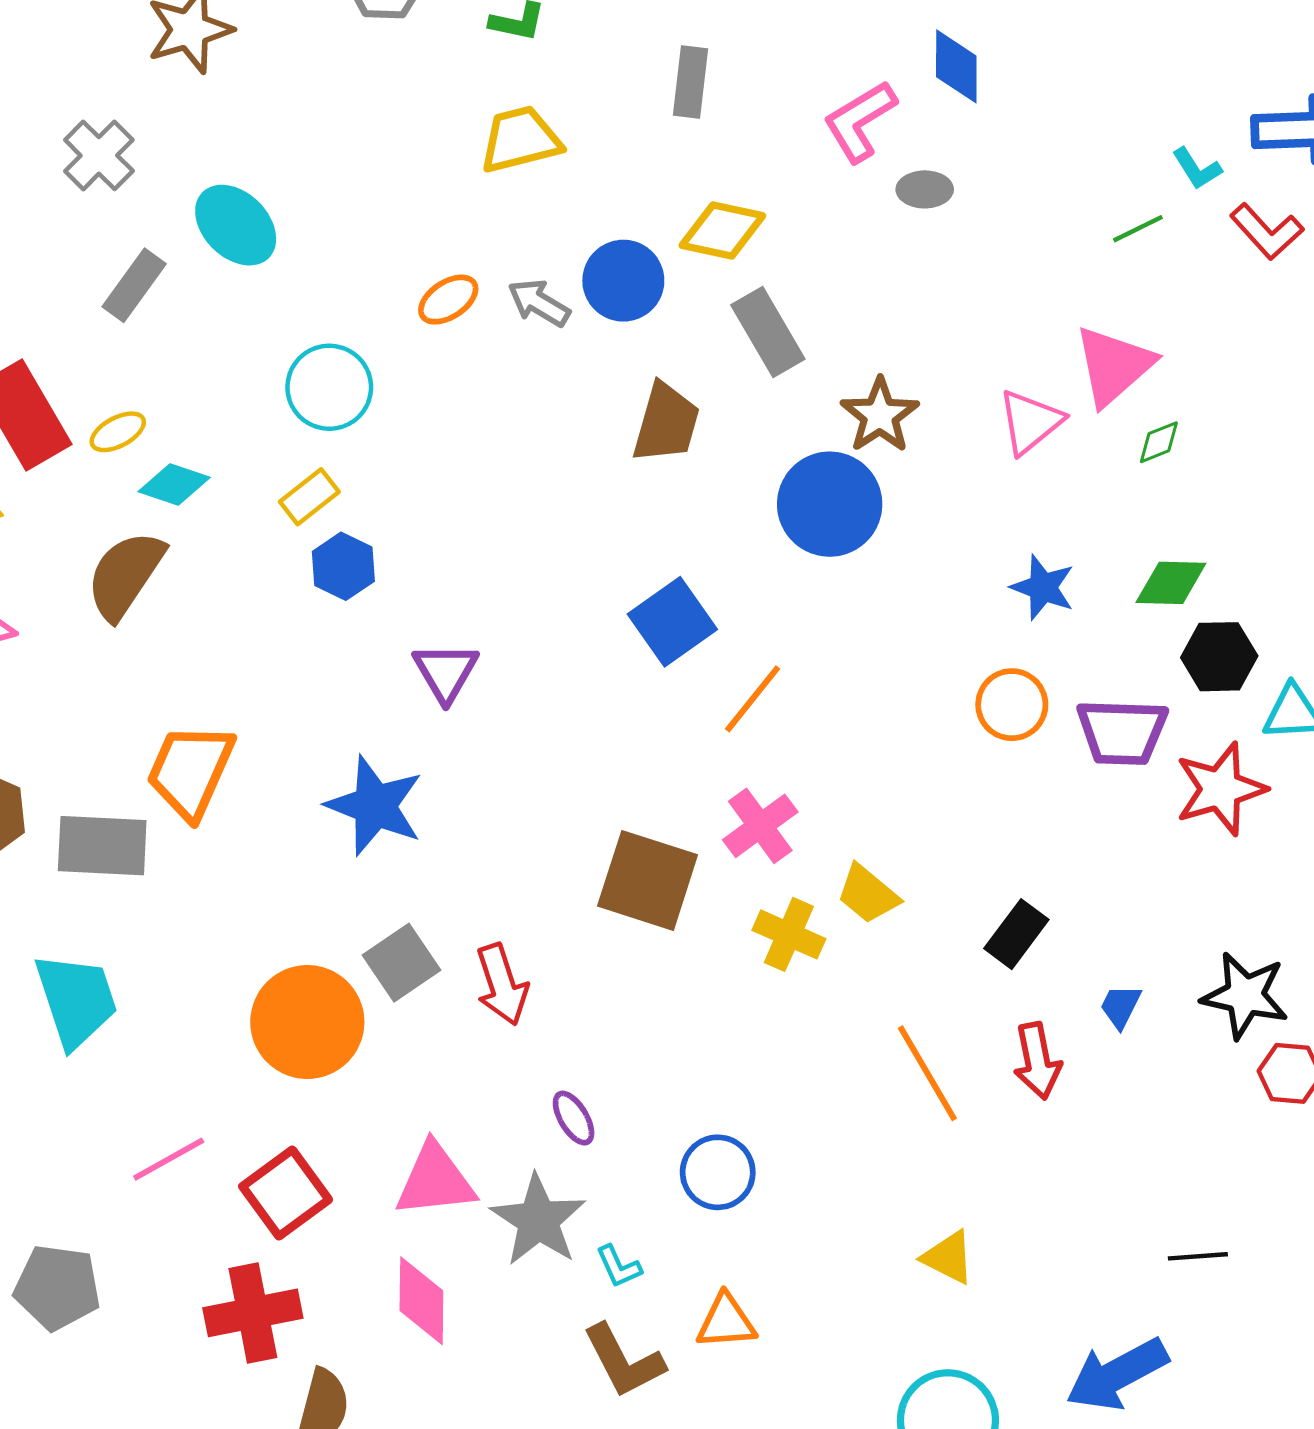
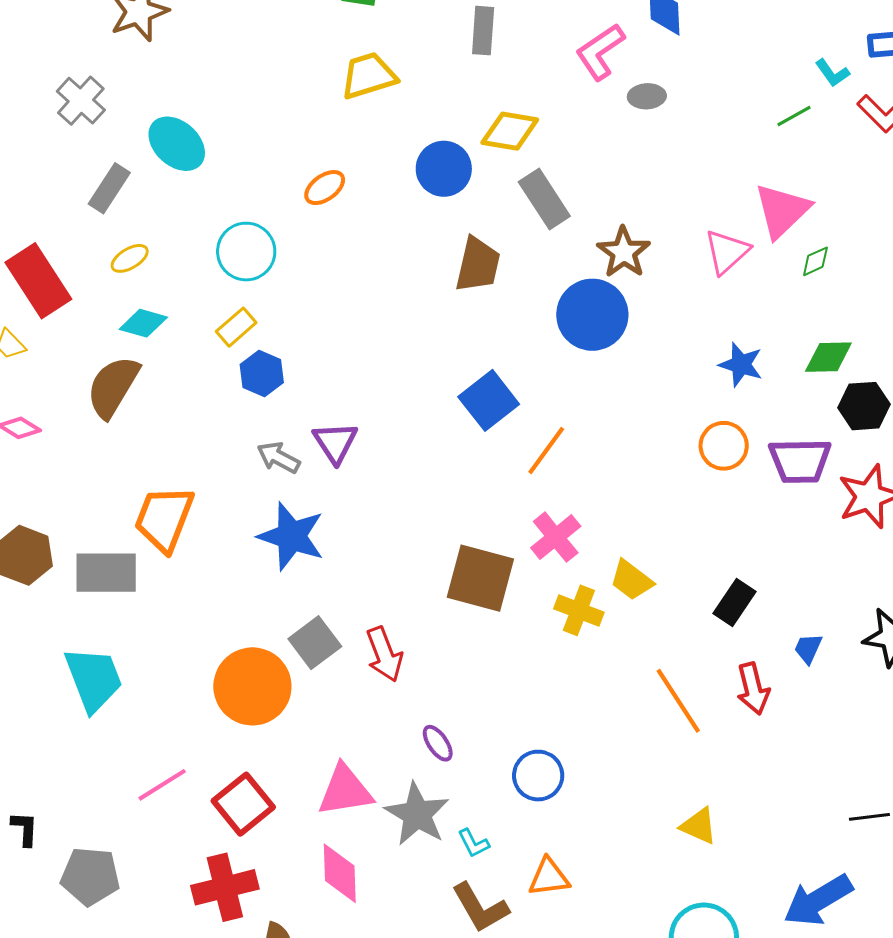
gray arrow: (539, 303) -> (278, 457), moved
yellow ellipse: (118, 432) -> (130, 258), moved

